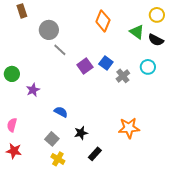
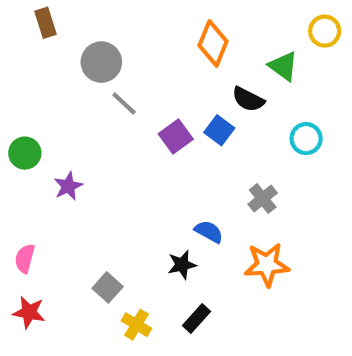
black semicircle: (156, 40) -> (248, 99), moved
gray cross: (123, 76) -> (263, 199), moved
blue semicircle: (61, 112) -> (209, 232), moved
black star: (81, 133) -> (182, 265), moved
yellow cross: (58, 159) -> (136, 325), moved

